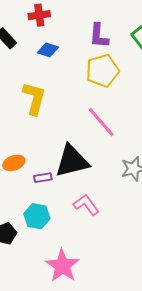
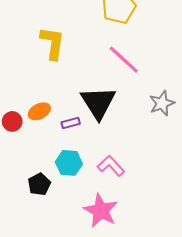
black triangle: (72, 161) -> (98, 103), turned -42
pink L-shape: (86, 205) -> (111, 166), moved

